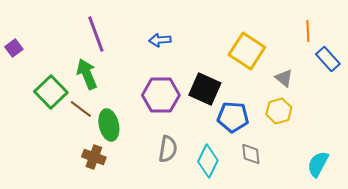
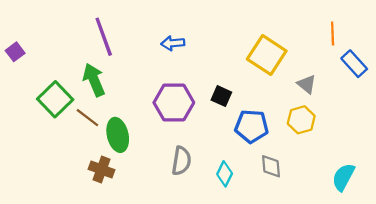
black square: (205, 89) -> (221, 96), size x0.6
cyan diamond: (208, 161) -> (225, 174), size x0.7

